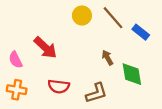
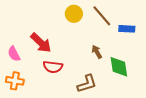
blue rectangle: (141, 32) -> (127, 29), turned -35
red semicircle: (59, 86) -> (53, 67), moved

